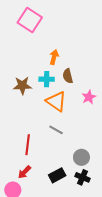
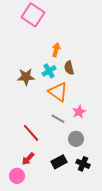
cyan cross: (47, 79) -> (49, 71), turned -32
pink star: (89, 97) -> (79, 112), moved
red line: (28, 145) -> (31, 133), turned -48
gray circle: (81, 157) -> (76, 139), moved

